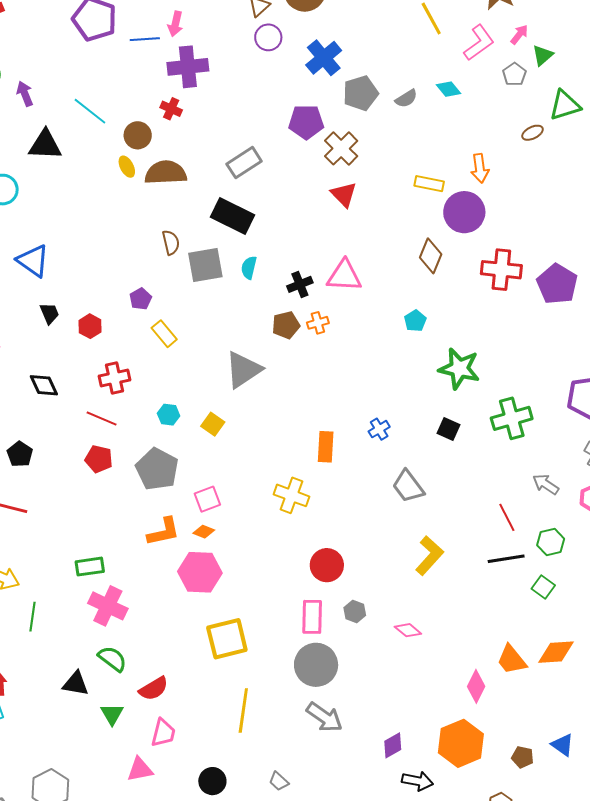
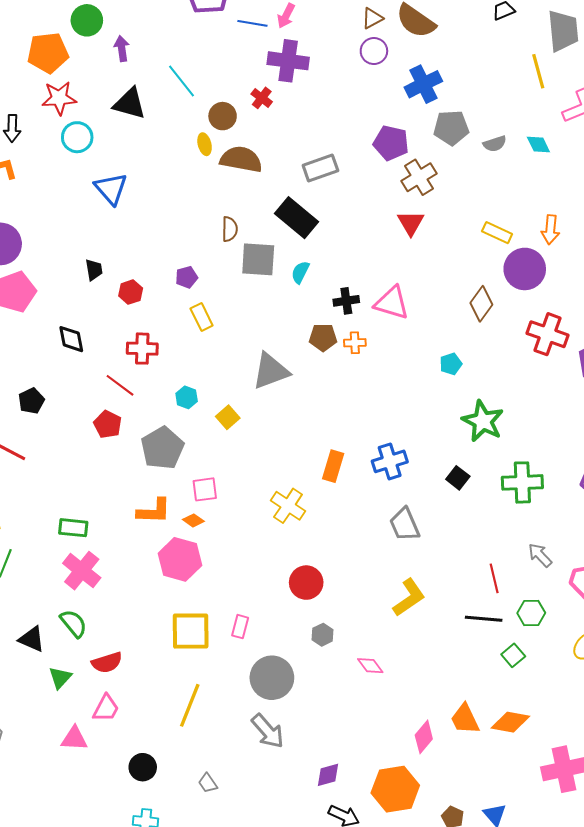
blue triangle: (33, 261) -> (111, 189), moved
blue cross: (379, 429) -> (390, 461), size x1.6
pink rectangle: (312, 617) -> (240, 627), moved, size x0.7

